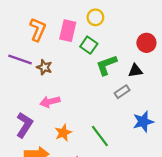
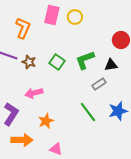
pink rectangle: (68, 31) -> (52, 15), moved
green square: (89, 45) -> (57, 62), moved
green line: (100, 136) -> (88, 112), moved

